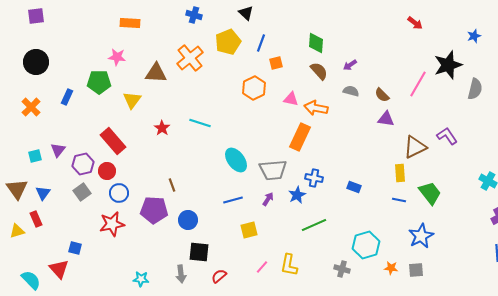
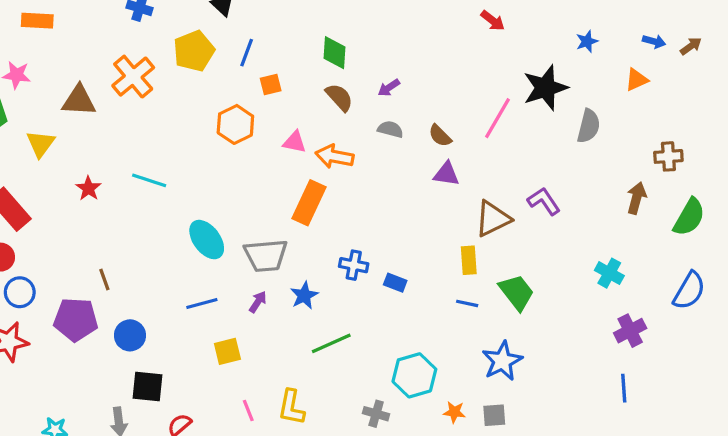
blue cross: (314, 178) -> (354, 265), moved
pink line: (262, 267) -> (248, 410), turned -64

